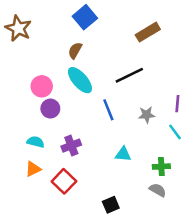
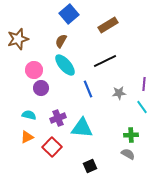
brown star: (18, 28) -> (18, 39), moved, turned 30
brown rectangle: (148, 32) -> (108, 25), moved
cyan triangle: (123, 154) -> (82, 128), moved, size x1.6

